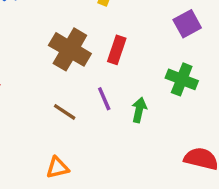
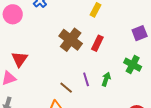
purple line: (104, 99) -> (86, 79), moved
brown line: (65, 112) -> (66, 88), moved

